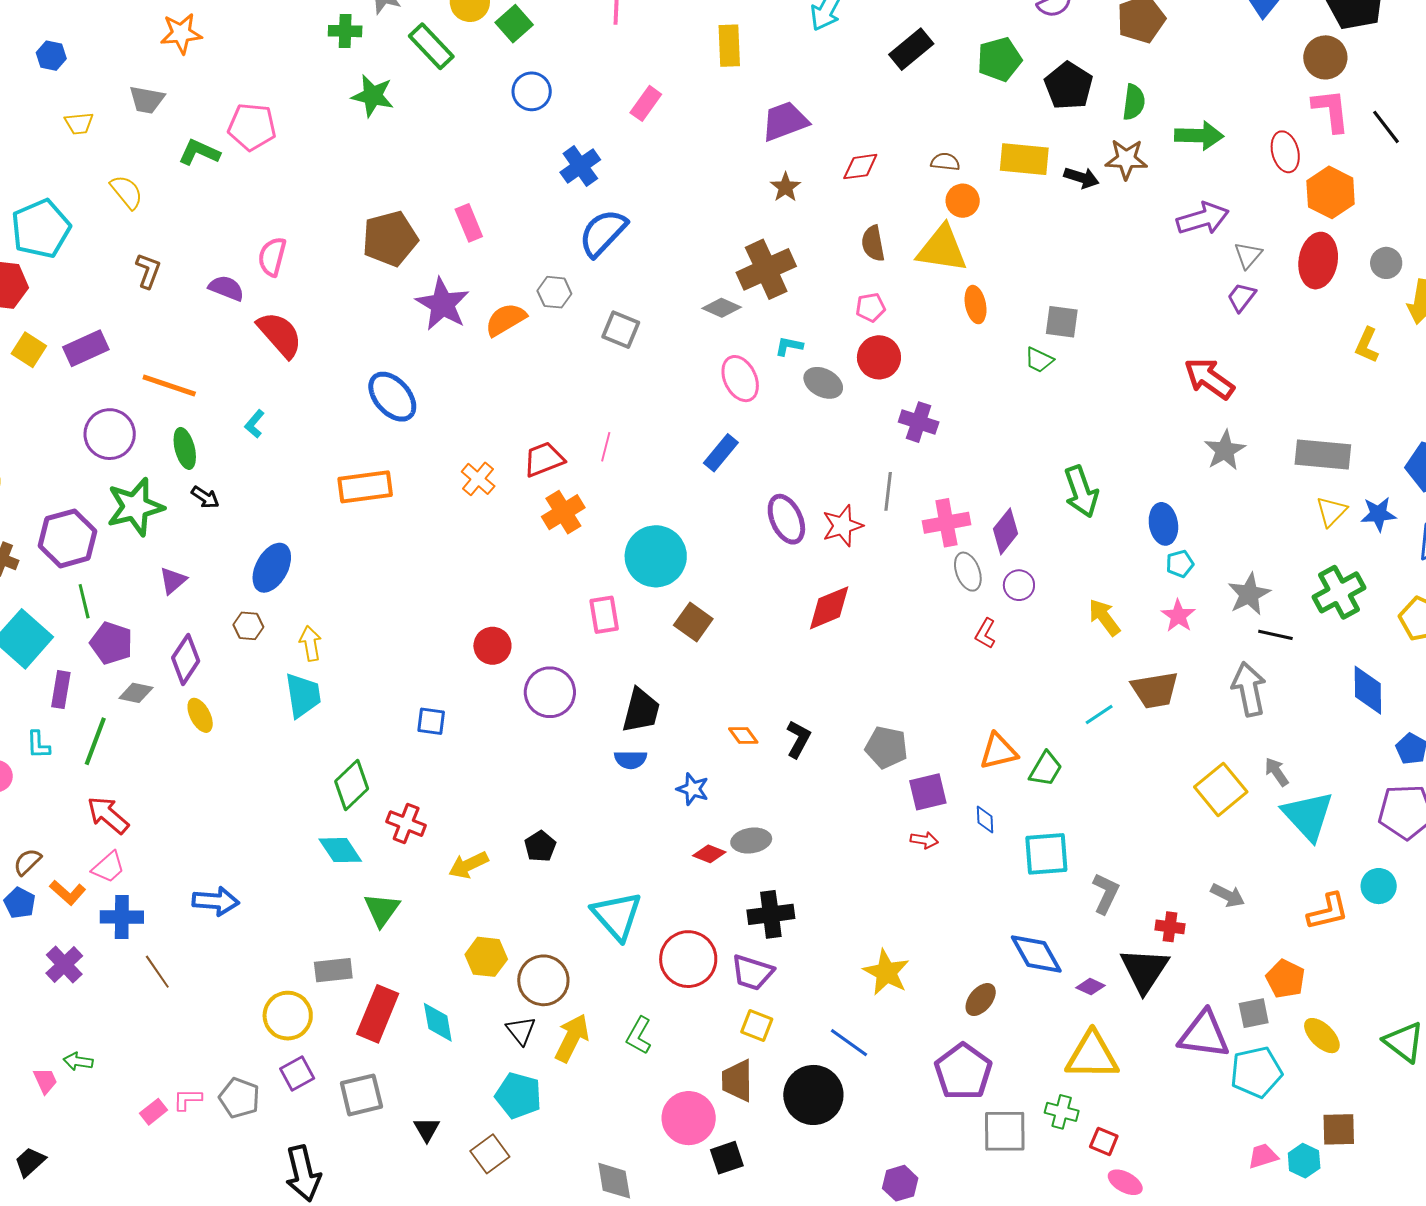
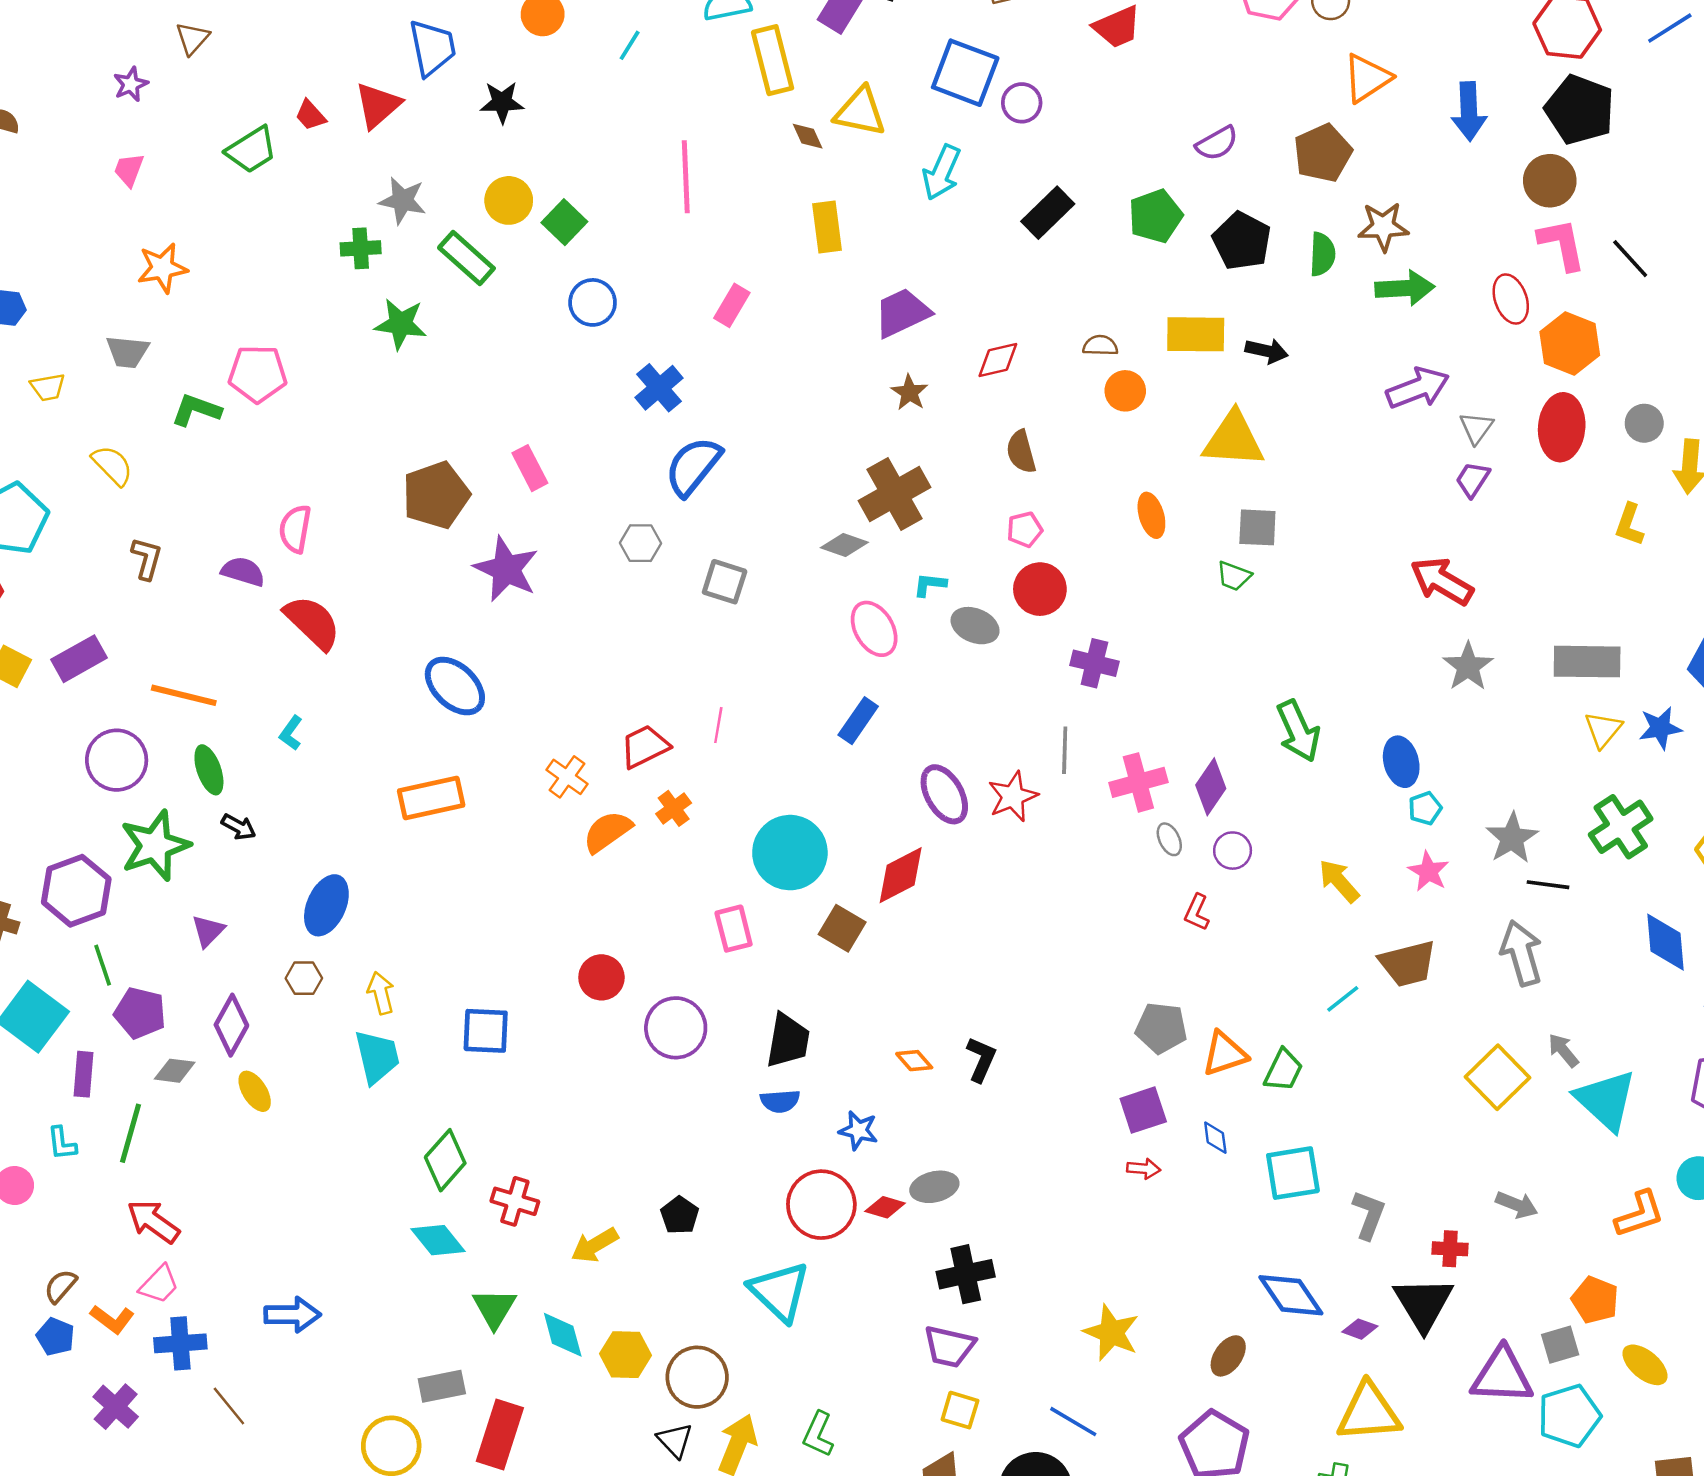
brown star: (1126, 159) -> (1383, 227), moved
yellow triangle: (942, 249) -> (1233, 439), moved
orange semicircle: (506, 320) -> (607, 832), moved
orange cross: (563, 512) -> (674, 808), size x0.7
gray ellipse: (968, 572) -> (1169, 839), size x0.7
red diamond: (829, 608) -> (901, 875), moved
blue square: (431, 721) -> (486, 1031), moved, size x1.4
gray pentagon: (886, 747) -> (1161, 1028), moved
red circle: (688, 959) -> (821, 1205), moved
cyan diamond: (438, 1022) -> (563, 1335), moved

